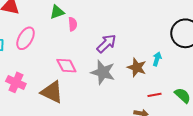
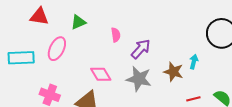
green triangle: (57, 12) -> (78, 22), moved
pink semicircle: (73, 24) -> (116, 35), moved

